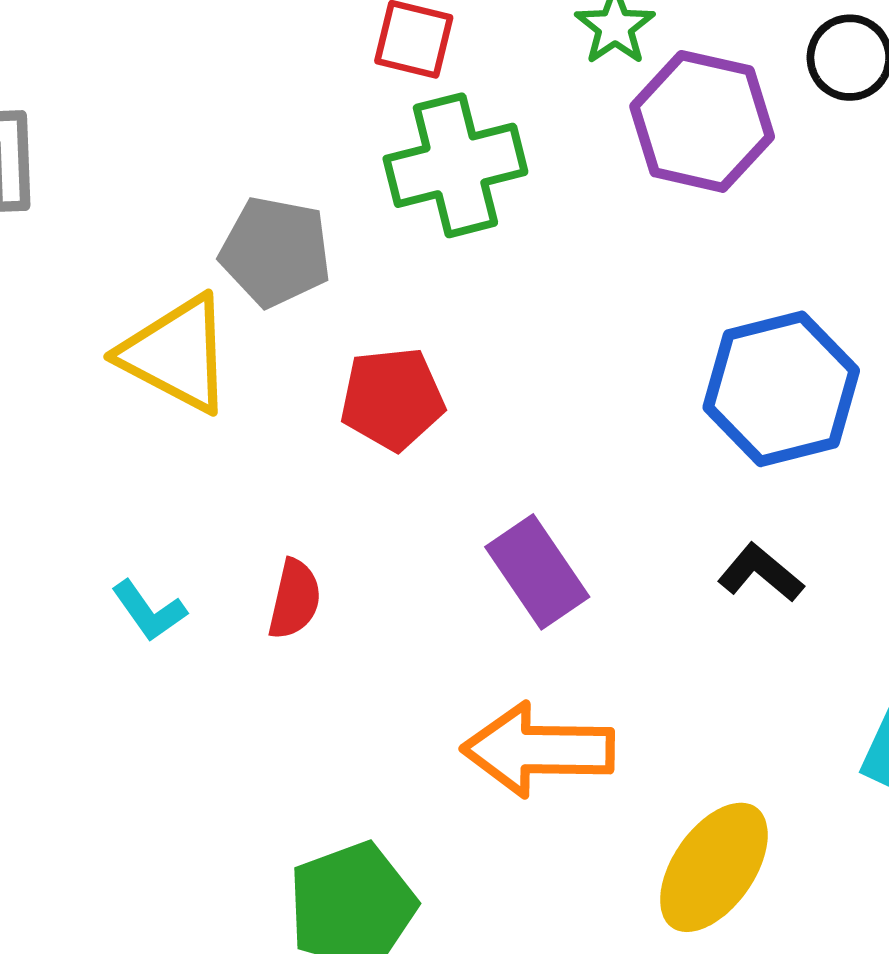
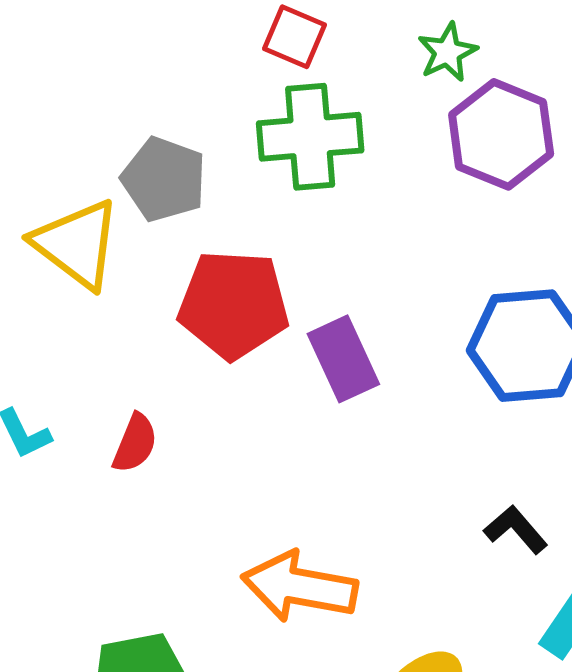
red pentagon: (392, 399) -> (234, 305), size x1.4
purple rectangle: (537, 572) -> (343, 359), moved
black L-shape: (761, 573) -> (516, 530), moved

